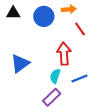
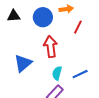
red line: (80, 29) -> (78, 27), turned 64
red arrow: (64, 54) -> (51, 47), moved

